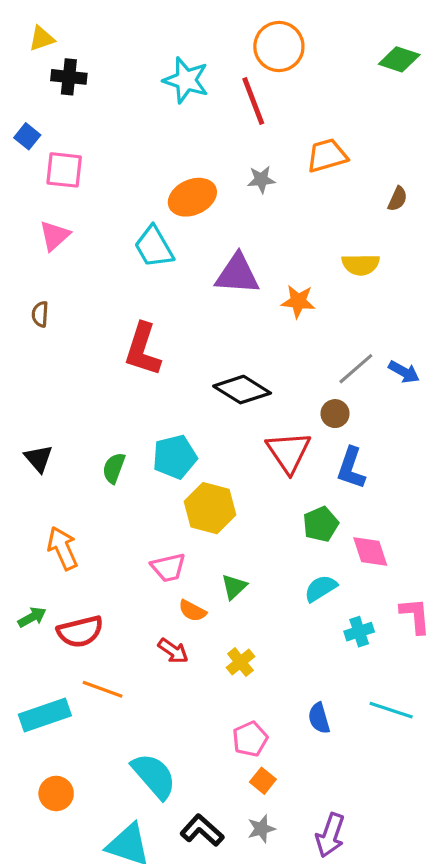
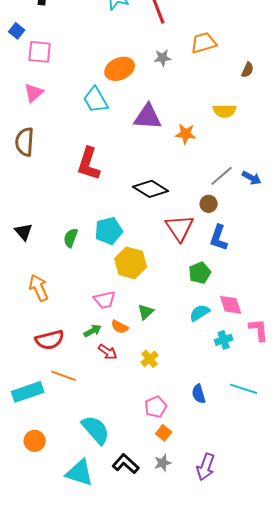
brown semicircle: (40, 314) -> (25, 142), size x1.8
pink diamond: (370, 551) -> (231, 305), moved
green arrow: (32, 617) -> (93, 331), moved

